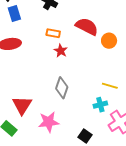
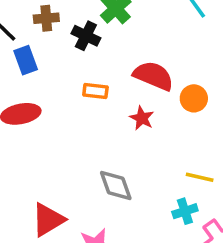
red star: (61, 51) -> (142, 118), moved
gray diamond: (62, 88) -> (116, 185), turned -35
red triangle: (22, 105) -> (48, 220), turned 30

